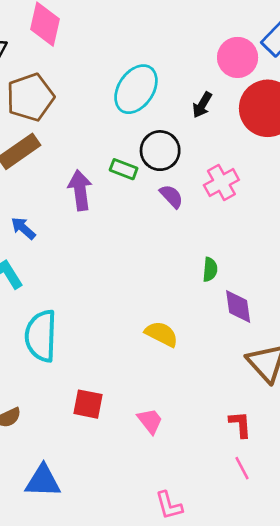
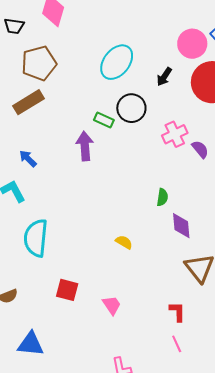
purple arrow: (80, 190) -> (85, 146), moved
purple semicircle: (171, 196) -> (200, 149), moved
yellow semicircle: (161, 334) -> (124, 242), size x0.7

